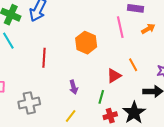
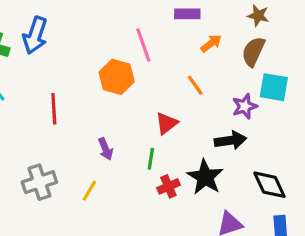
pink line: (120, 27) -> (143, 45), moved
orange line: (133, 65) -> (195, 85), moved
yellow line: (71, 116) -> (89, 191), moved

